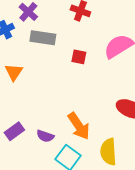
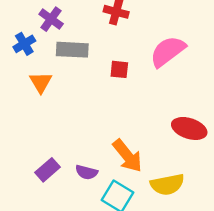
orange triangle: (14, 72) -> (41, 82), moved
yellow semicircle: (108, 152) -> (167, 184), turned -92

